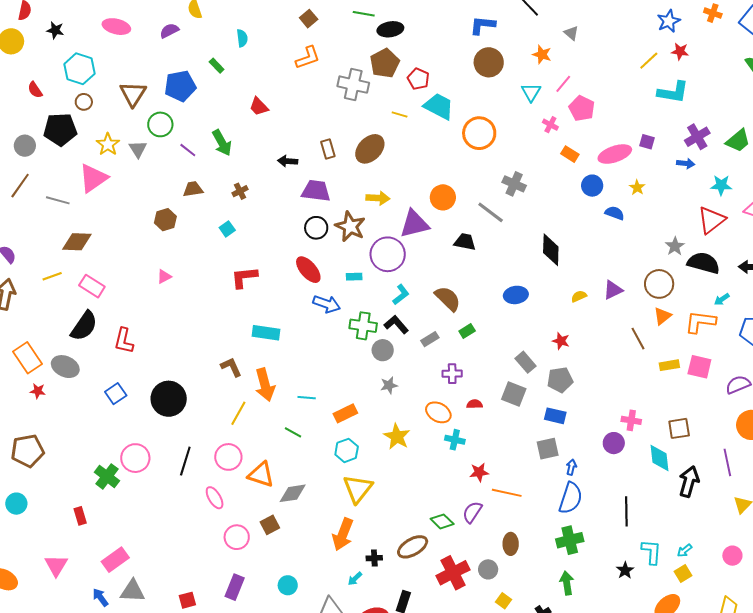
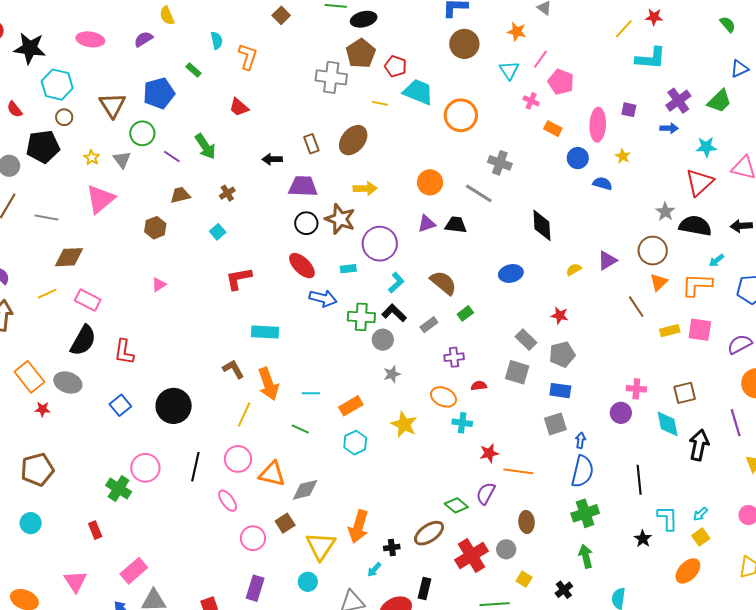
black star: (55, 30) -> (30, 48), size x1.8
orange L-shape: (308, 58) -> (248, 57), moved, turned -48
yellow star: (108, 144) -> (92, 158), size x0.7
pink ellipse: (615, 154) -> (598, 125), turned -64
pink triangle: (93, 178) -> (100, 199), moved
purple triangle: (414, 224) -> (427, 224), moved, size x0.6
yellow triangle: (358, 489) -> (321, 546), moved

